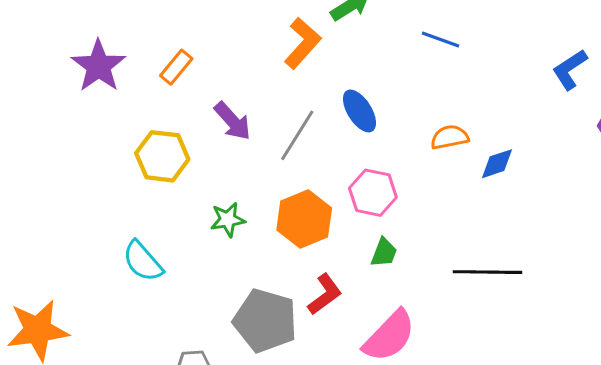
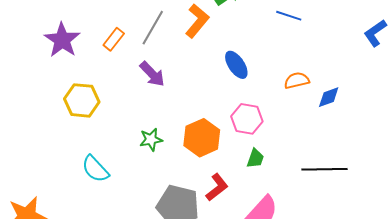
gray line: (297, 135) -> (153, 28), moved
yellow hexagon: (162, 156) -> (82, 100), moved

